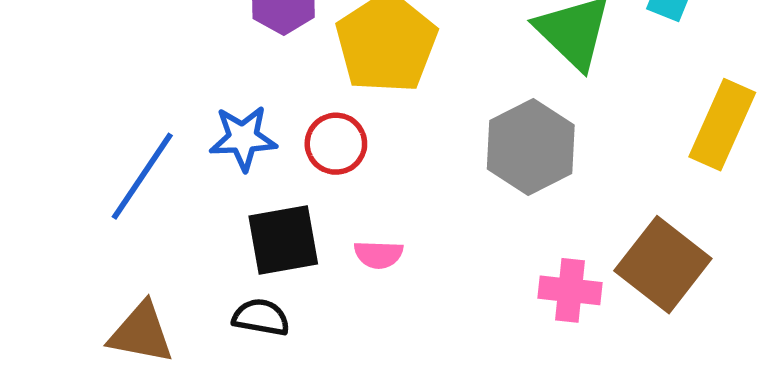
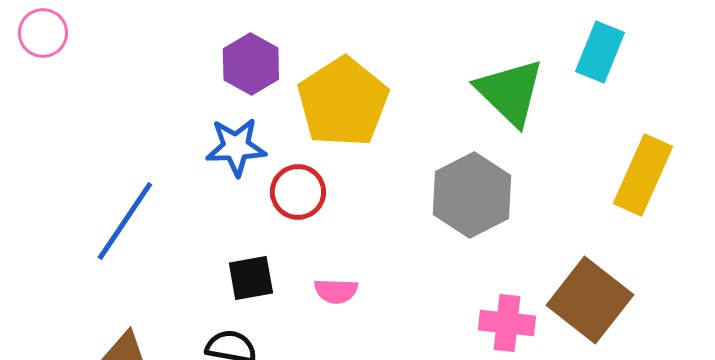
blue star: (243, 138) -> (236, 147), moved
black square: (283, 240) -> (251, 278), size x0.7

